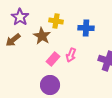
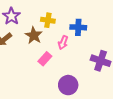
pink arrow: (71, 55) -> (63, 43), moved
purple circle: (50, 85) -> (68, 85), moved

